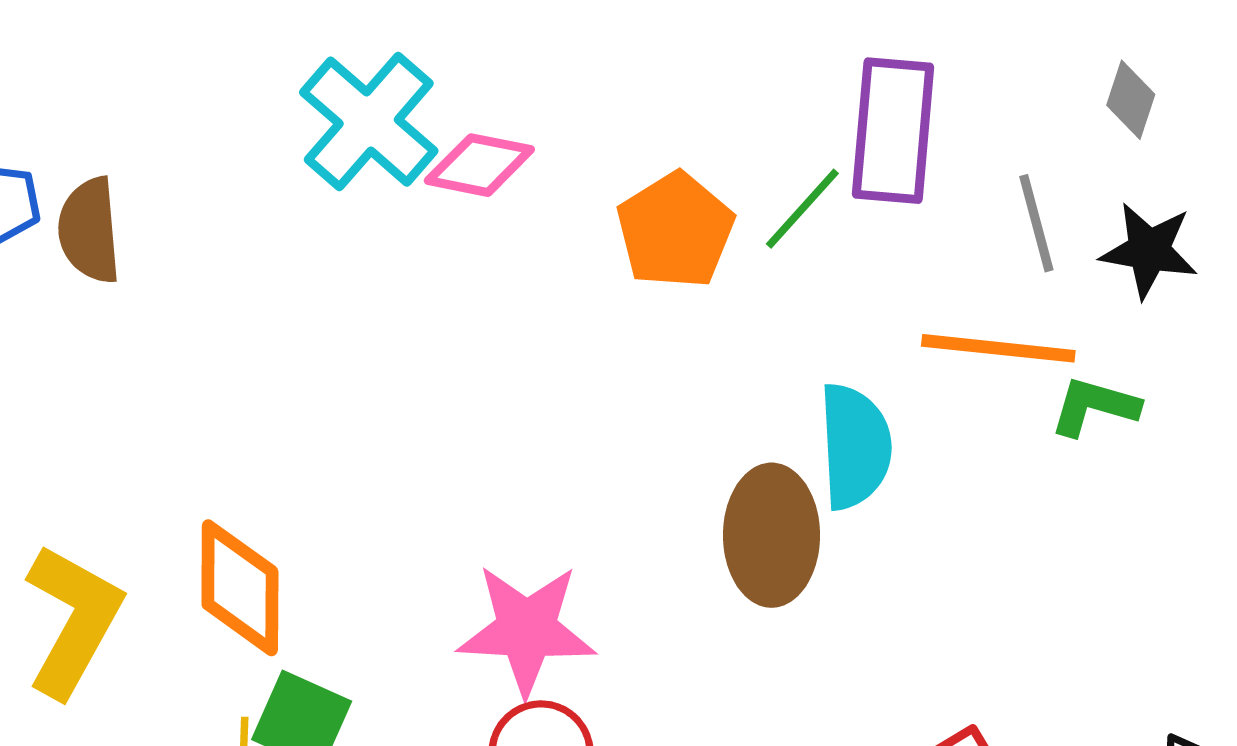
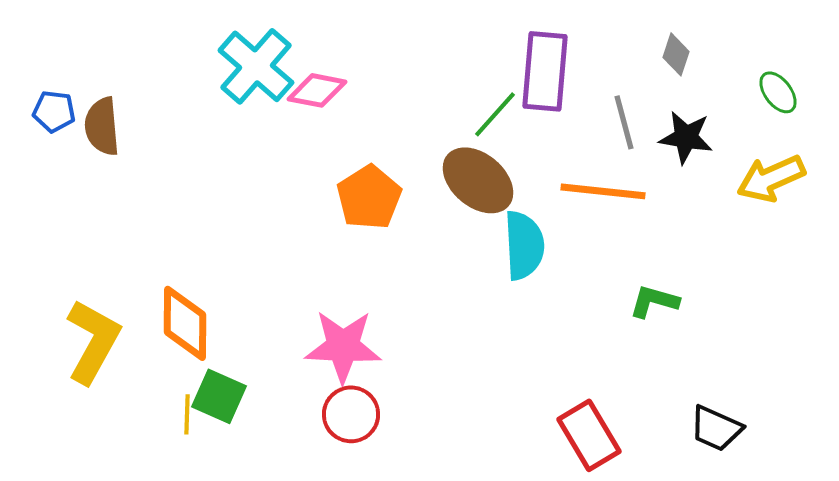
orange pentagon: (675, 230) -> (369, 197), moved
green L-shape: (1094, 406) -> (654, 301), moved
brown ellipse: (771, 535) -> (478, 180), moved, turned -50

